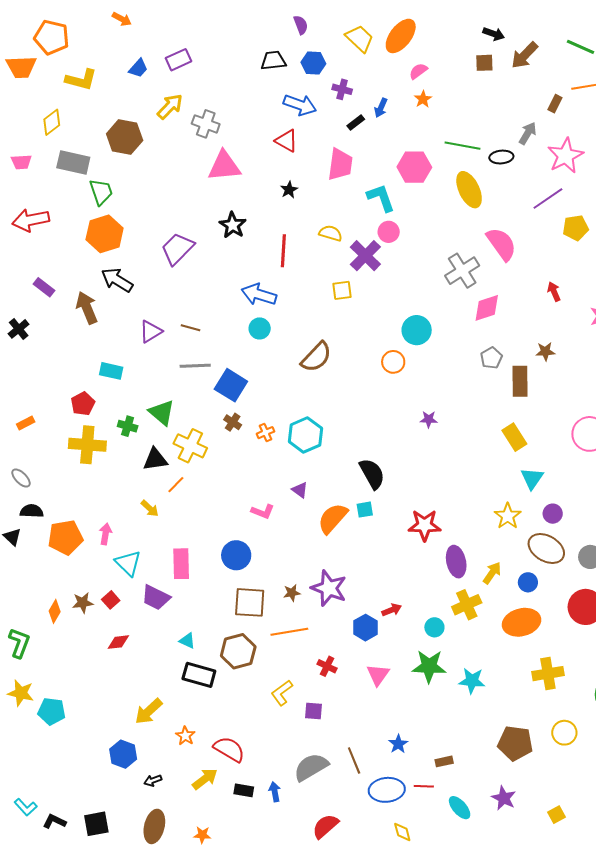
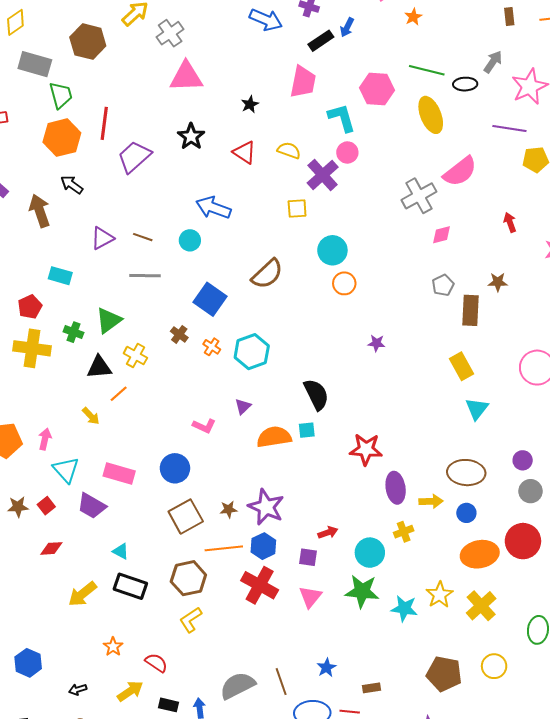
orange star: (423, 99) -> (413, 17), moved
brown rectangle: (555, 104) -> (509, 17), moved, turned -36
black rectangle: (356, 122) -> (321, 41), size x1.4
gray cross: (206, 124) -> (170, 33), turned 32
red triangle: (287, 141) -> (244, 152), moved
purple line: (548, 199) -> (509, 129), turned 40
pink semicircle: (501, 244) -> (460, 171), turned 84
red line: (283, 251) -> (104, 123), moved
black arrow: (117, 280) -> (72, 185), size x0.7
pink diamond: (487, 308) -> (441, 235), size x0.7
cyan circle: (260, 328) -> (190, 240), moved
cyan circle: (417, 330) -> (332, 250), moved
blue square: (231, 385) -> (210, 299), moved
green triangle: (162, 412) -> (109, 320), turned 40
orange cross: (265, 433) -> (212, 347), turned -36
yellow cross: (190, 446) -> (135, 356), size x0.7
purple triangle: (300, 490) -> (243, 406), turned 36
purple circle: (553, 514) -> (523, 460), moved
yellow star: (508, 516) -> (440, 595), moved
orange semicircle: (333, 518) -> (274, 437), turned 36
brown ellipse: (546, 549) -> (466, 473), moved, turned -30
pink rectangle: (181, 564) -> (119, 473), turned -76
yellow arrow: (492, 573) -> (431, 501), turned 50
brown square: (250, 602) -> (186, 516), turned -36
yellow cross: (467, 605) -> (404, 532), size x0.7
orange ellipse: (522, 622) -> (480, 554), moved
cyan circle: (434, 627) -> (370, 553), size x1.5
blue hexagon: (365, 628) -> (263, 546), moved
brown hexagon: (238, 651) -> (188, 578), moved
red cross: (327, 666) -> (260, 585), size x1.8
yellow cross: (548, 674) -> (481, 606), turned -36
yellow L-shape: (282, 693) -> (191, 620), moved
yellow arrow: (149, 711) -> (82, 594), moved
purple square: (314, 711) -> (308, 557), moved
red semicircle: (229, 749) -> (156, 663), size x0.7
blue hexagon: (123, 754) -> (28, 663), moved

